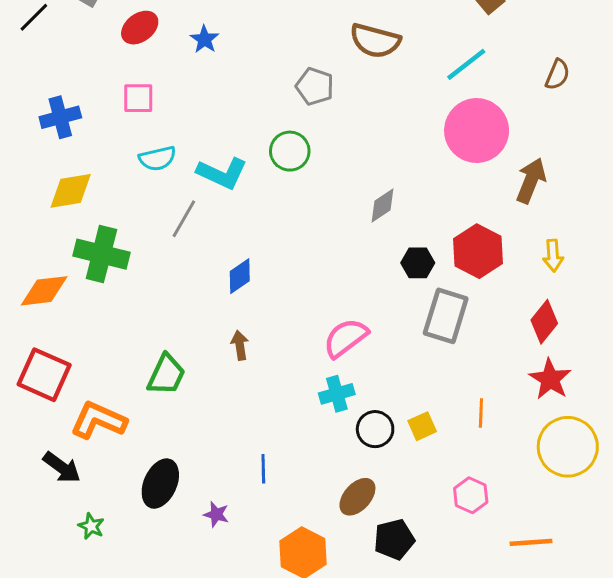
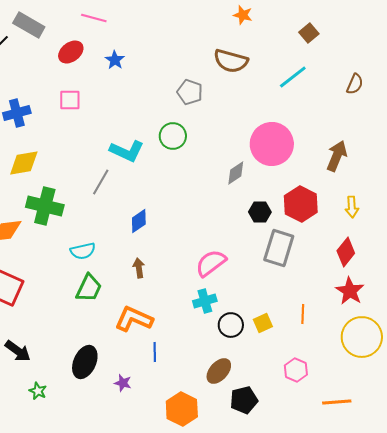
pink circle: (477, 131) -> (272, 144), moved
cyan semicircle: (157, 158) -> (83, 251), moved
orange L-shape: (99, 420) -> (134, 319), moved

